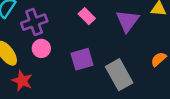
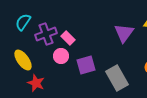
pink rectangle: (87, 16) -> (68, 38), moved
pink circle: (41, 48) -> (61, 56), moved

